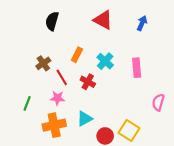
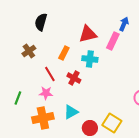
red triangle: (103, 20) -> (88, 34), moved, turned -42
cyan cross: (105, 61) -> (90, 59), turned -35
brown cross: (43, 63) -> (29, 51), moved
pink rectangle: (137, 68) -> (113, 41), moved, turned 30

